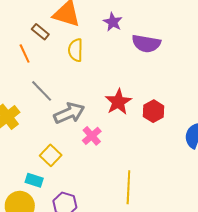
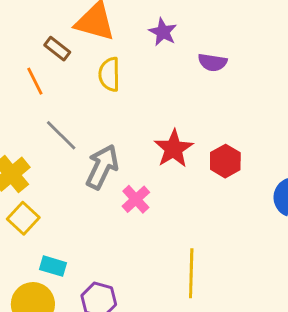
purple semicircle: (146, 44) -> (213, 62), size x0.7
gray arrow: (69, 113) -> (102, 167), turned -40
yellow square: (51, 155) -> (23, 218), moved

